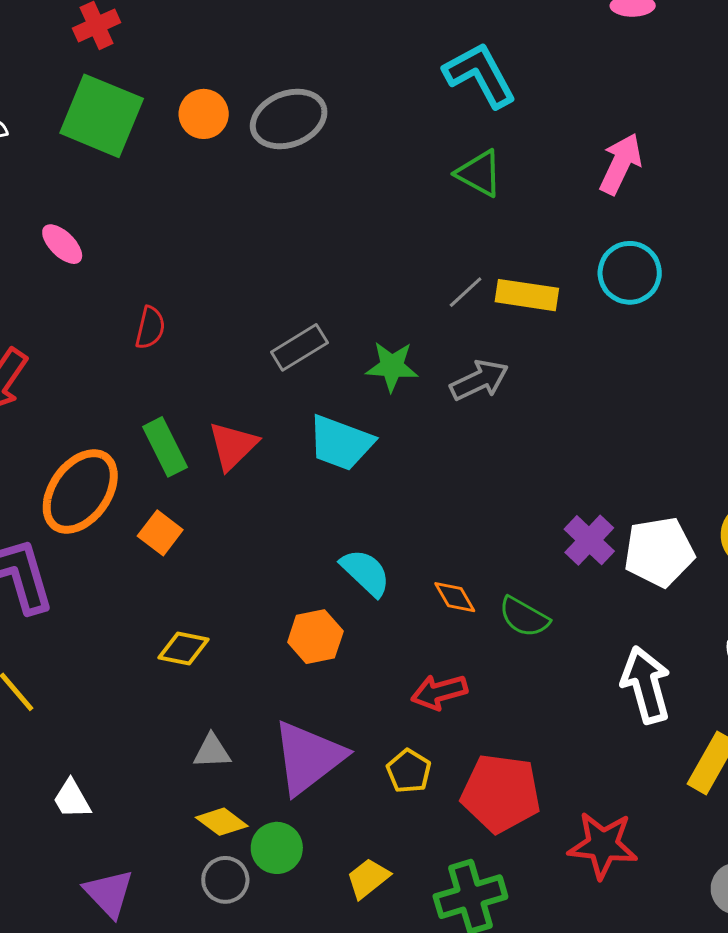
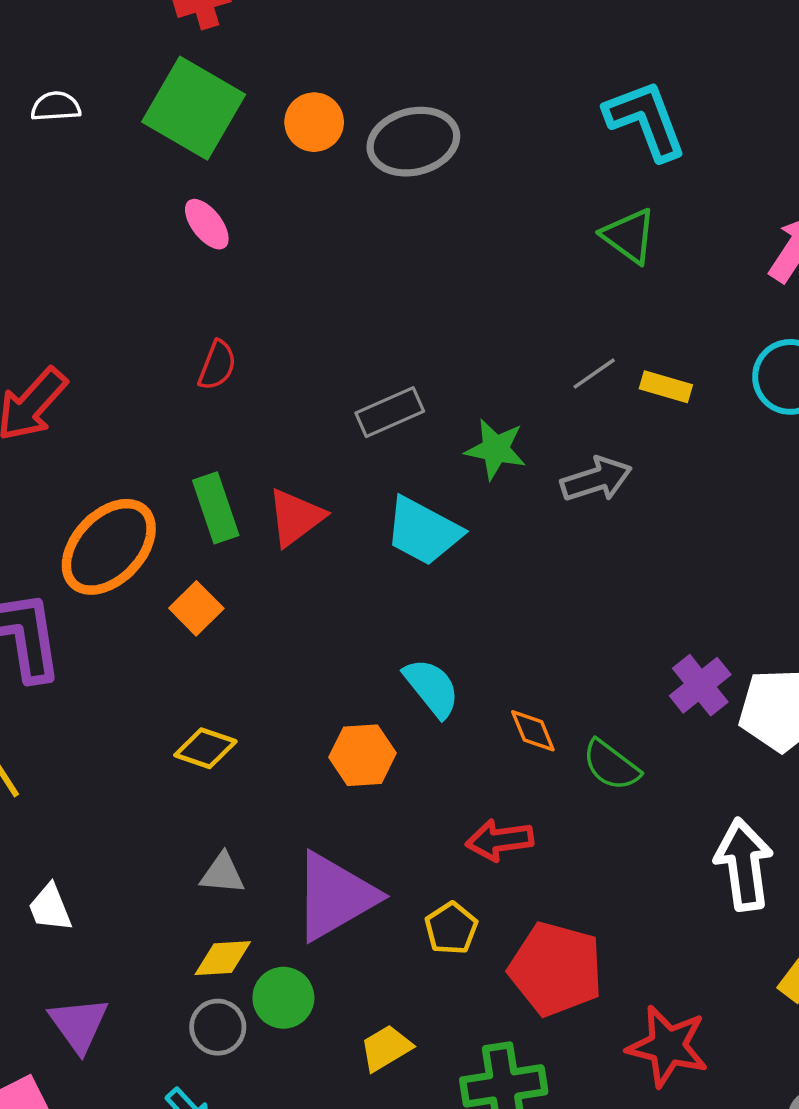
pink ellipse: (62, 244) -> (207, 224), moved
yellow rectangle: (527, 295) -> (666, 387), size x0.7
yellow diamond: (222, 822) -> (223, 958), turned -48

